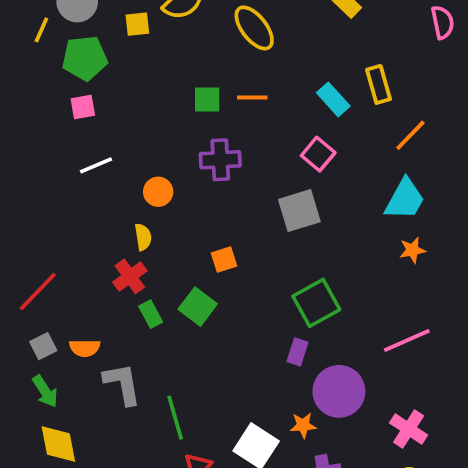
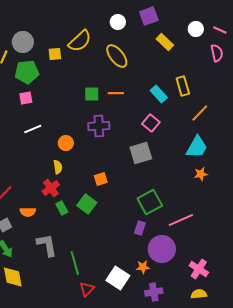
pink line: (407, 340) -> (181, 220), moved
orange semicircle: (85, 348) -> (28, 212), moved

